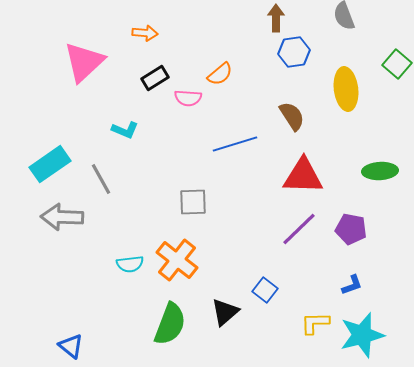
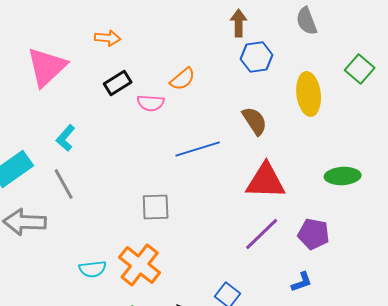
cyan L-shape: (125, 130) -> (66, 138), moved, turned 108
blue L-shape: (352, 285) -> (302, 282), moved

